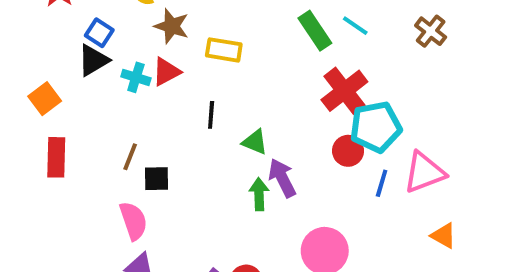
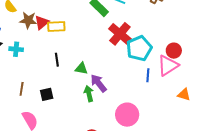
red triangle: (166, 72) -> (42, 22), moved
red circle: (348, 151) -> (174, 51), moved
black square: (156, 179) -> (47, 94), moved

